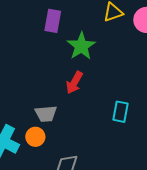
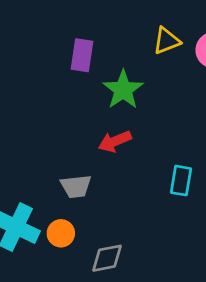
red arrow: (74, 83) -> (115, 141), turned 40
orange circle: (35, 137) -> (61, 233), moved

